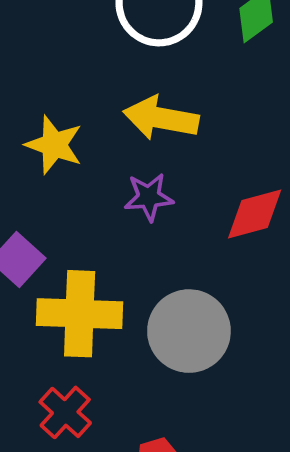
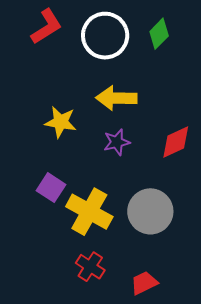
yellow cross: (80, 314) -> (89, 212), turned 36

